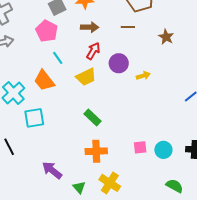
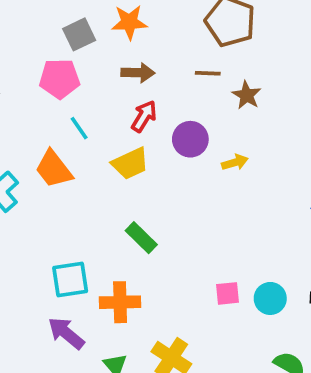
pink pentagon: (47, 31) -> (60, 79), turned -30
brown star: (166, 37) -> (247, 95), moved
cyan square: (34, 118) -> (70, 280), moved
orange cross: (96, 151) -> (120, 302), moved

